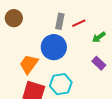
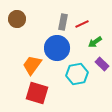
green arrow: (99, 37) -> (95, 42), moved
cyan hexagon: (61, 84) -> (77, 74), moved

